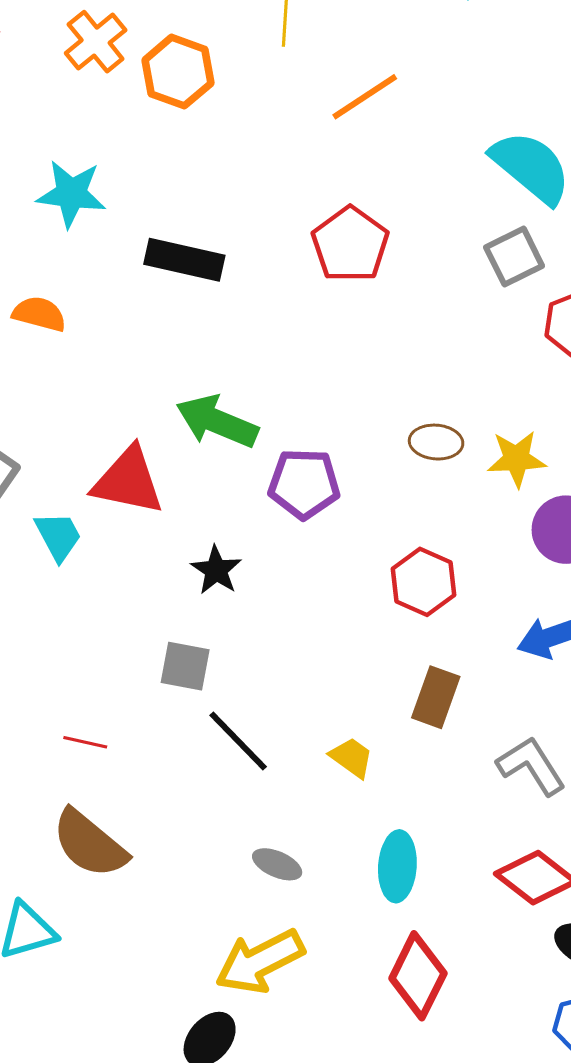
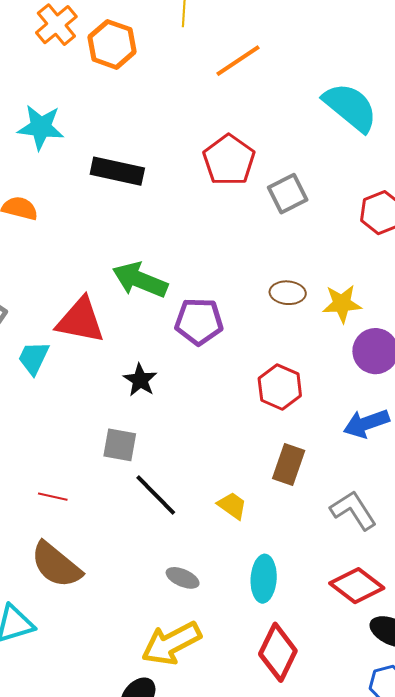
gray square: (514, 257) -> (288, 194), moved
cyan trapezoid: (58, 536) -> (34, 358), turned -126

